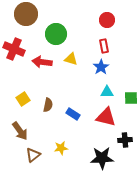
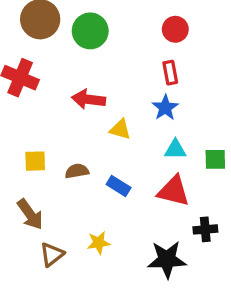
green circle: (56, 34) -> (90, 31), moved
yellow triangle: (71, 59) -> (120, 129), moved
red arrow: (42, 62) -> (89, 99), moved
yellow square: (23, 99) -> (35, 161), turned 32
brown semicircle: (48, 105) -> (77, 171), turned -112

